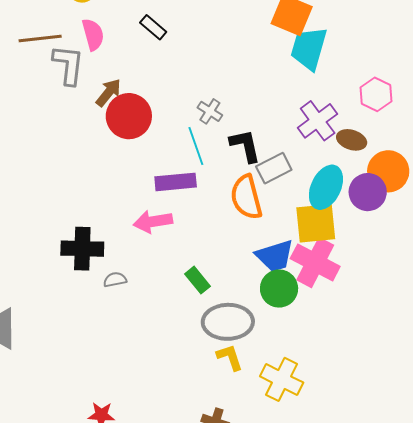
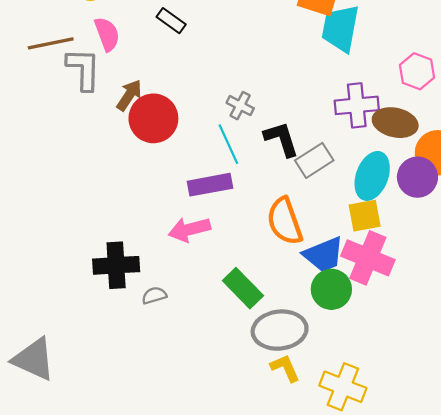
purple cross: (318, 121) -> (357, 105), turned 36
brown ellipse: (352, 140) -> (395, 123), size x1.4
orange semicircle: (246, 197) -> (285, 221), moved
yellow square: (316, 223) -> (365, 216), size x0.7
green rectangle: (197, 280) -> (243, 288), size x1.4

